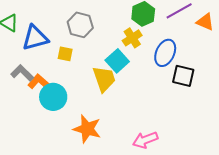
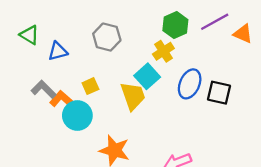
blue triangle: (35, 38) -> (58, 51), size x0.7
blue ellipse: (165, 53) -> (190, 84), moved
yellow square: (65, 54) -> (90, 86), moved, turned -35

